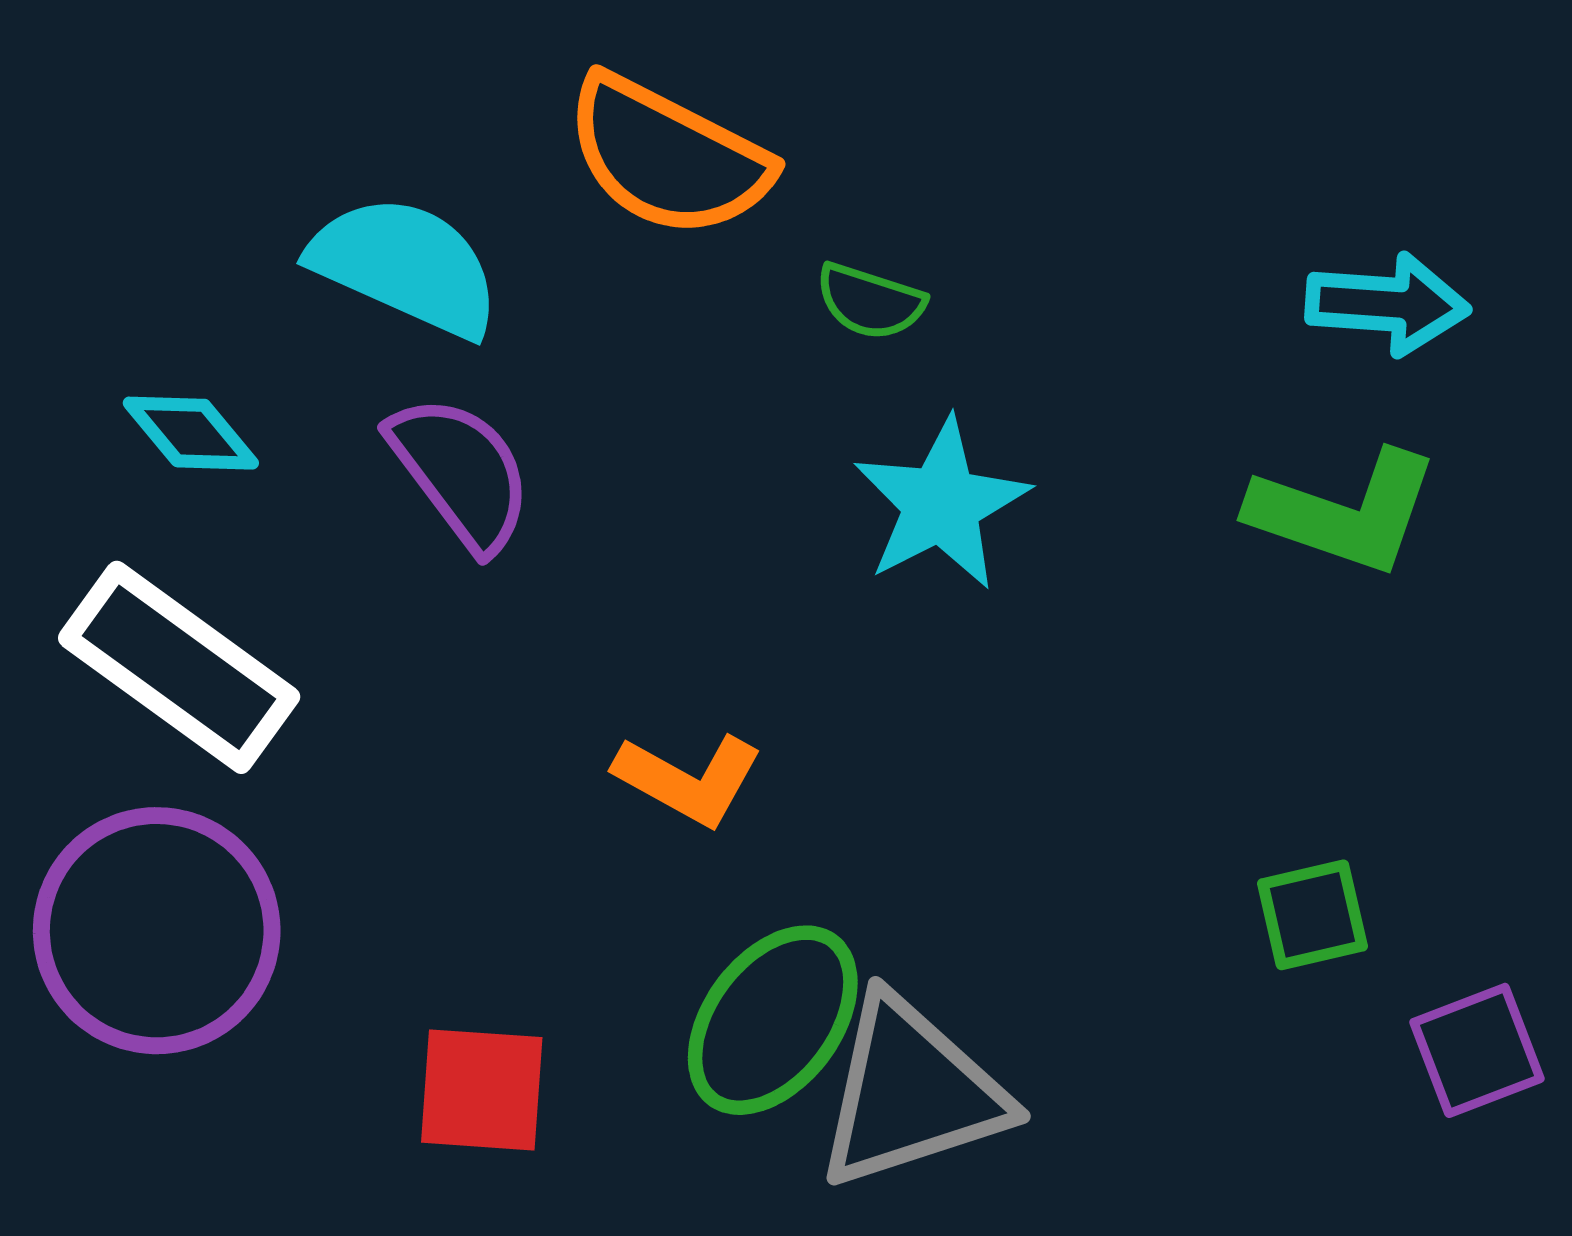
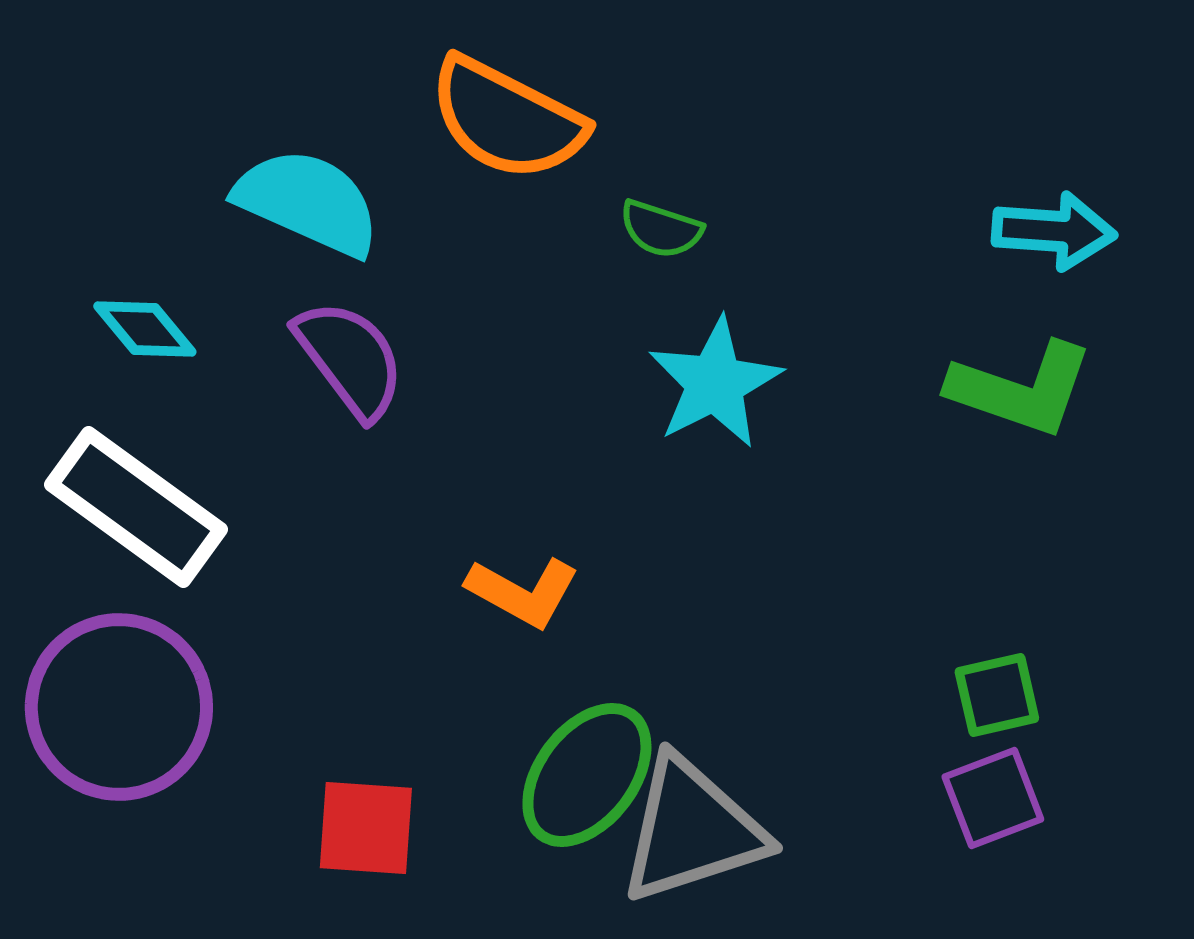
purple square: (1477, 1050) -> (993, 798), moved

